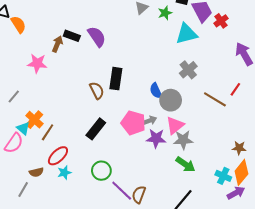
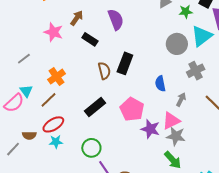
cyan triangle: (186, 34) -> (202, 36), turned -35
black rectangle: (72, 36) -> (90, 39), moved
gray circle: (171, 100) -> (177, 44), moved
orange cross: (34, 120) -> (57, 77), moved
gray arrow: (150, 121) -> (181, 100), moved, turned -56

